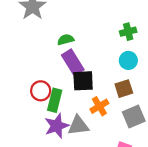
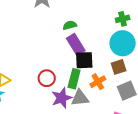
cyan circle: (128, 60) -> (123, 43), size x1.6
red circle: (41, 91) -> (47, 78), moved
green rectangle: (55, 100) -> (74, 79), moved

